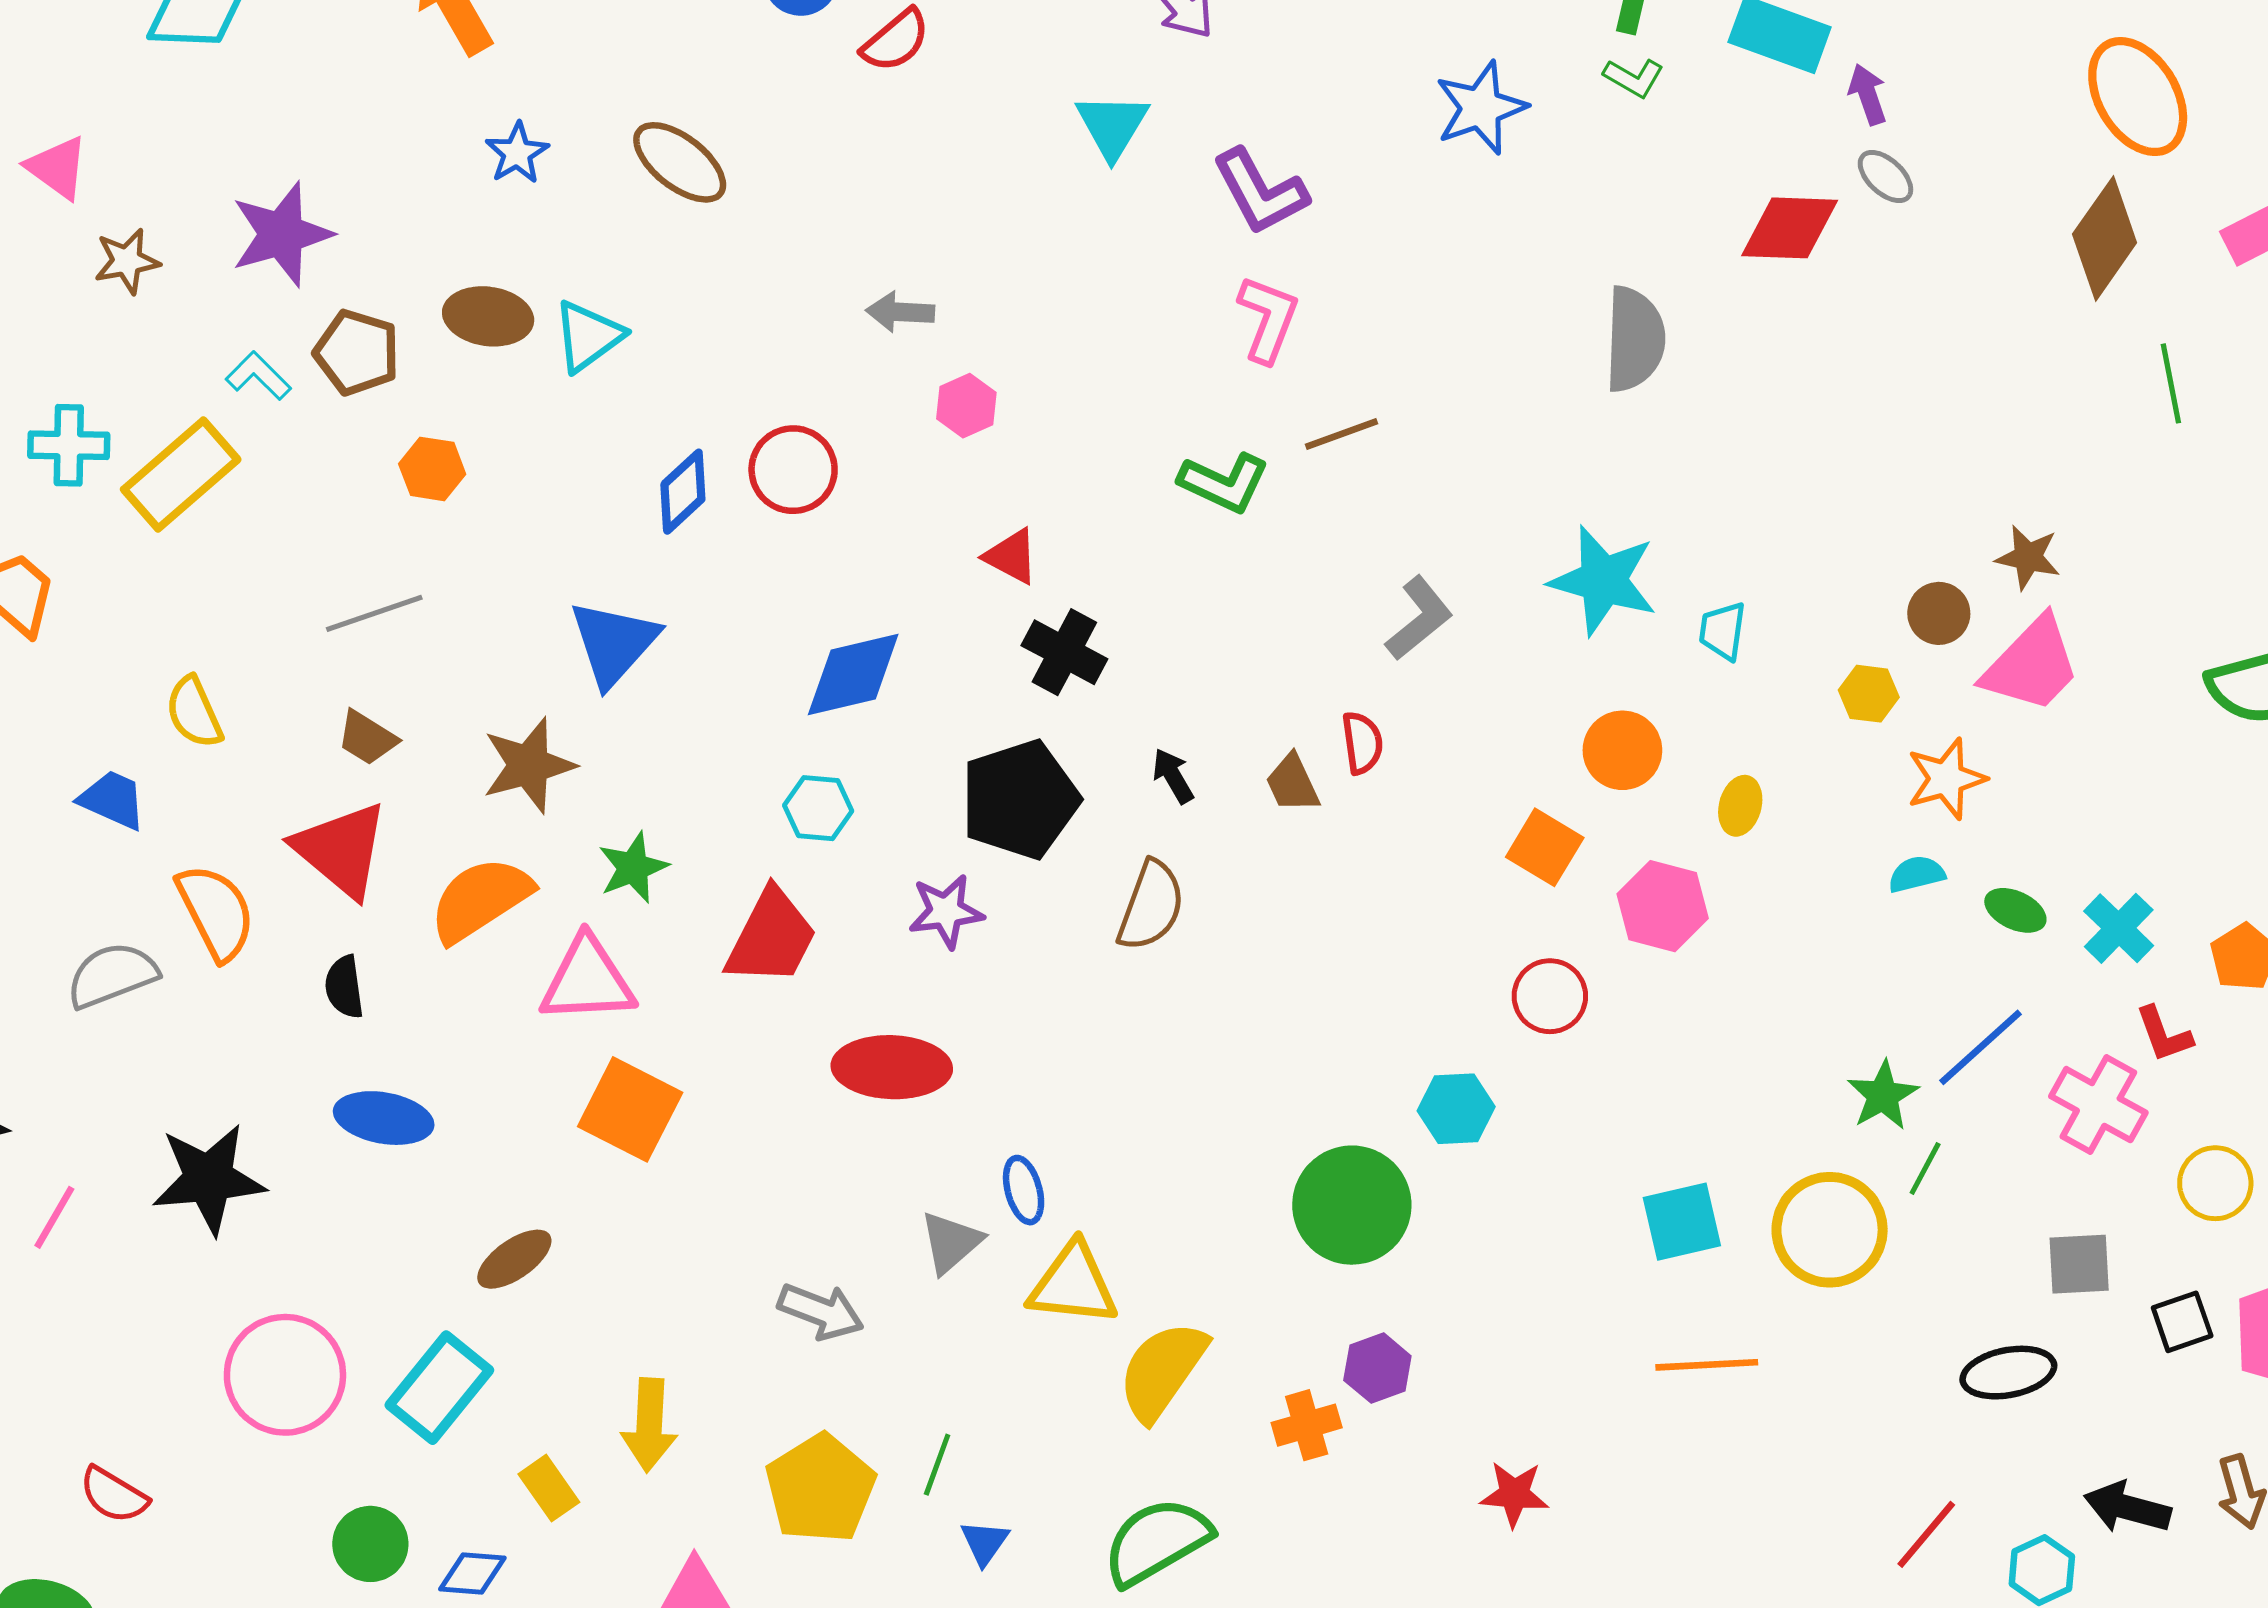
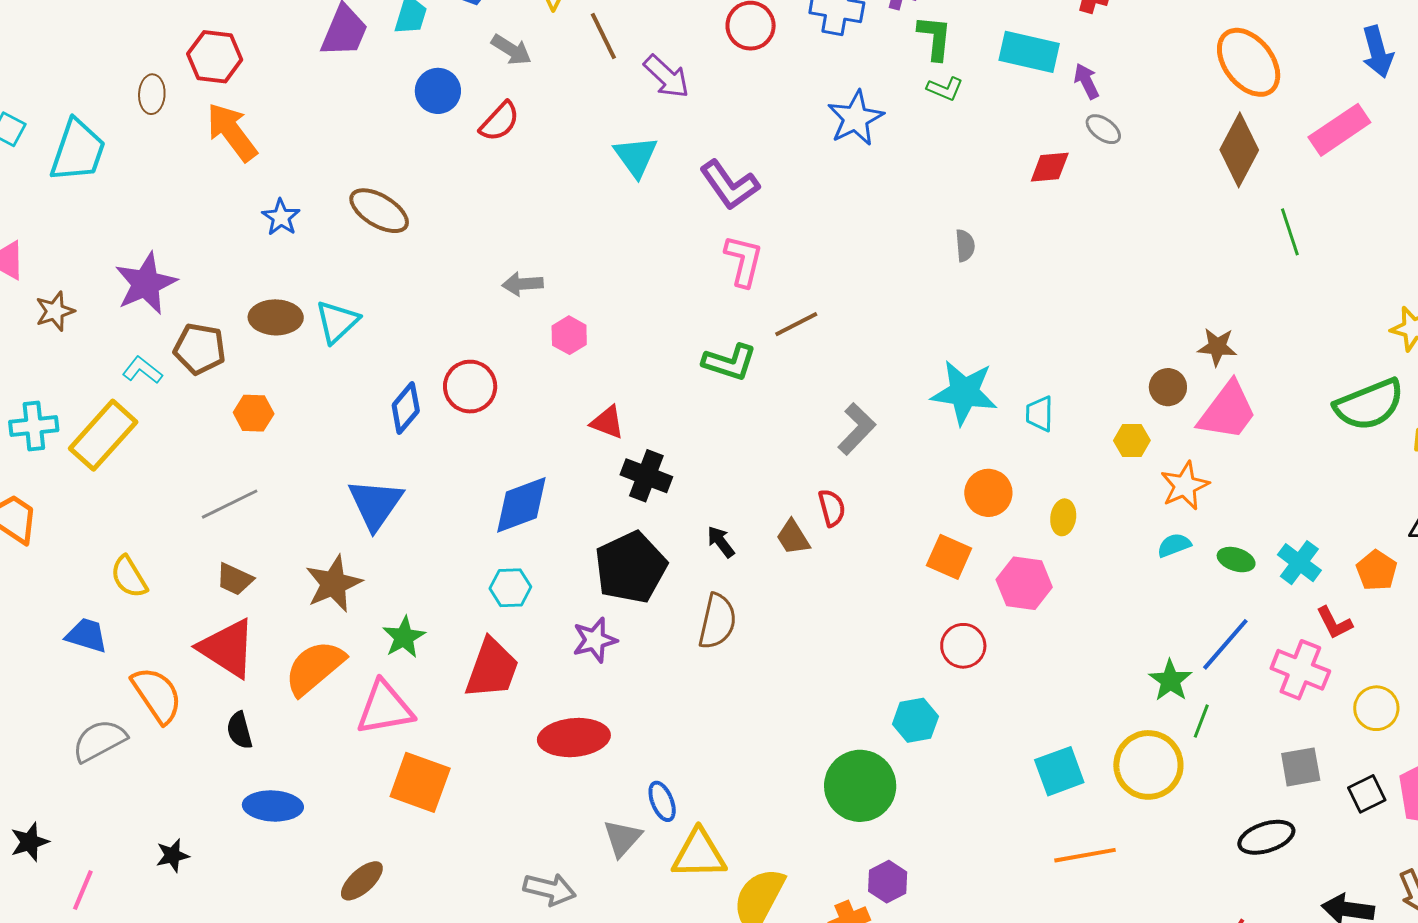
red diamond: (1790, 228) -> (1050, 167), size x0.7
gray semicircle: (1635, 339) -> (965, 245), size x0.5
black star: (209, 1179) -> (172, 855), size x0.5

